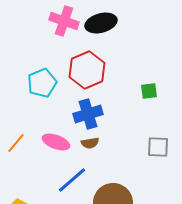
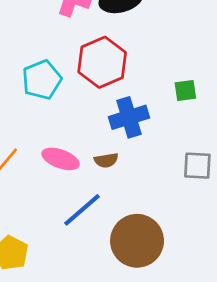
blue cross: (88, 114) -> (129, 117), moved

